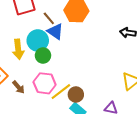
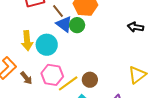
cyan circle: (38, 41) -> (47, 45), moved
green circle: (43, 56) -> (77, 25), moved
brown circle: (76, 95) -> (90, 80), moved

